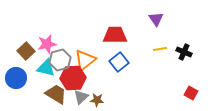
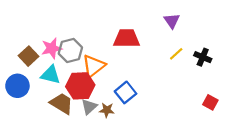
yellow line: (160, 49) -> (176, 54), turned -32
gray hexagon: (60, 60) -> (70, 51), moved
blue square: (119, 62) -> (126, 92), moved

